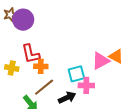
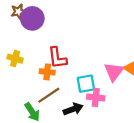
red L-shape: (31, 54) -> (57, 58), moved
pink triangle: (101, 61) -> (114, 72), turned -30
yellow cross: (12, 68) -> (15, 59), moved

